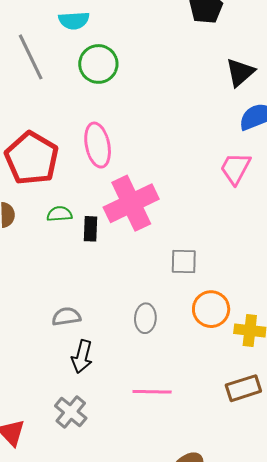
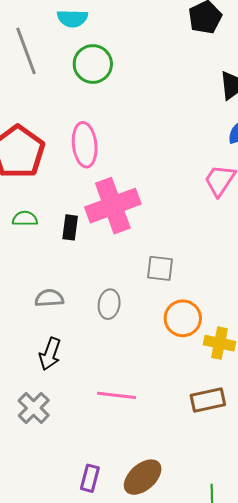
green semicircle: (59, 214) -> (25, 219), moved
gray semicircle: (66, 317) -> (49, 298), moved
gray ellipse: (145, 318) -> (109, 304), moved

